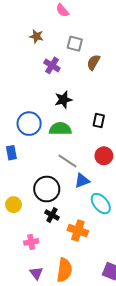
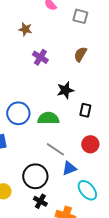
gray square: (75, 44) -> (80, 16), moved
black star: (63, 100) -> (65, 90), moved

